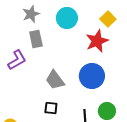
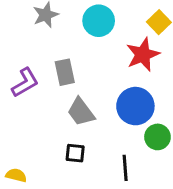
gray rectangle: (36, 39) -> (65, 72), moved
green circle: (107, 111) -> (157, 137), moved

